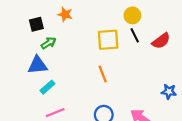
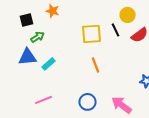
yellow circle: (132, 15) -> (128, 15), moved
orange line: (103, 74) -> (96, 65), moved
cyan rectangle: (47, 87) -> (49, 64), moved

